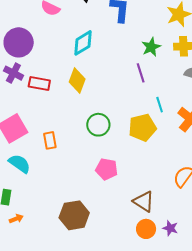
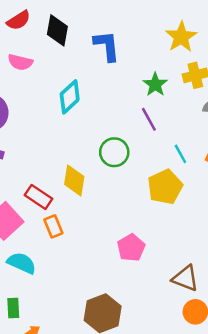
yellow diamond: (77, 81) -> (74, 180), moved
red rectangle: (39, 84) -> (39, 197), moved, turned 35
green circle: (98, 125) -> (114, 152), moved
pink pentagon: (107, 169) -> (131, 248), turned -30

